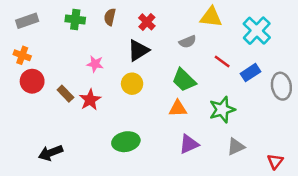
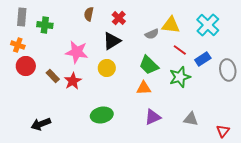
yellow triangle: (211, 17) -> (171, 25), moved
green cross: (75, 20) -> (45, 25), moved
gray rectangle: (27, 21) -> (22, 17), turned -66
pink star: (95, 64) -> (77, 52), size x1.6
green star: (222, 110) -> (180, 77), moved
gray triangle: (236, 147) -> (191, 119), turned 35

